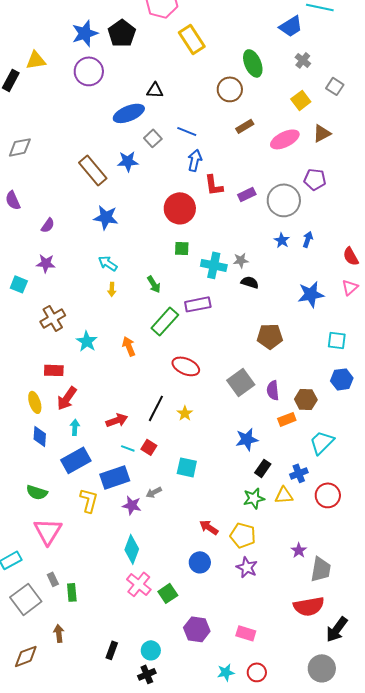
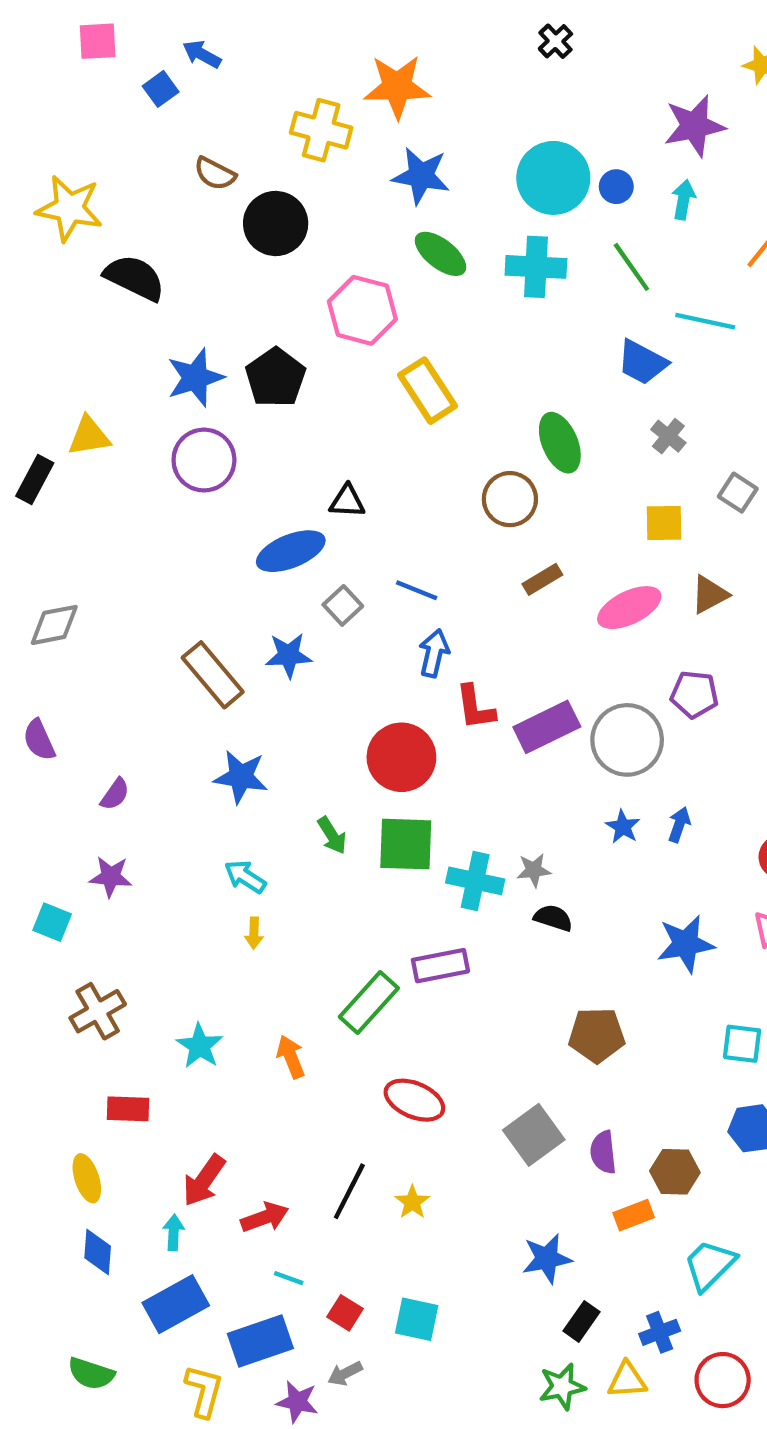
blue trapezoid: (291, 26) -> (642, 362), turned 60
yellow square: (301, 100) -> (664, 523), turned 36
purple rectangle: (247, 194) -> (547, 727), size x1.6
green square: (182, 248) -> (406, 844), size x1.8
green arrow: (154, 284) -> (332, 835), moved
brown cross: (53, 318) -> (98, 1011), moved
red arrow: (67, 398) -> (204, 1180), moved
red square: (149, 447) -> (345, 1313), moved

